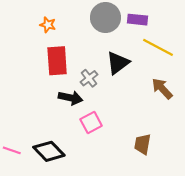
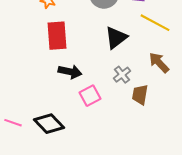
gray cross: (89, 78) -> (122, 75), moved
brown trapezoid: (143, 144) -> (140, 95), moved

